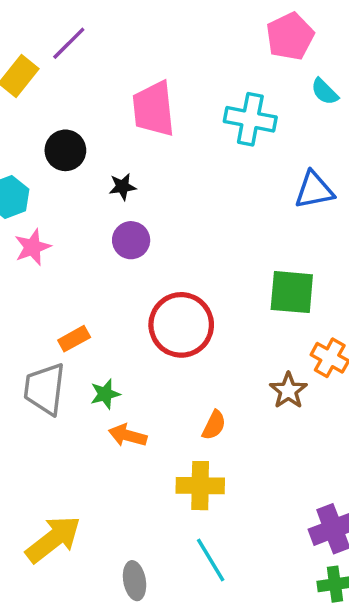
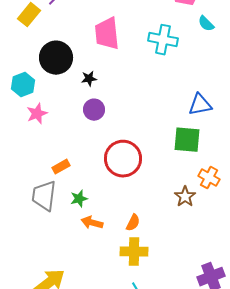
black circle: (65, 150) -> (56, 58), size x1.4
blue triangle: (314, 190) -> (200, 105), moved
orange semicircle: (214, 425) -> (133, 223), moved

